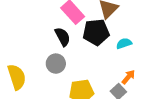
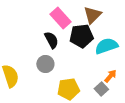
cyan semicircle: (124, 43) -> (106, 46), size x1.6

